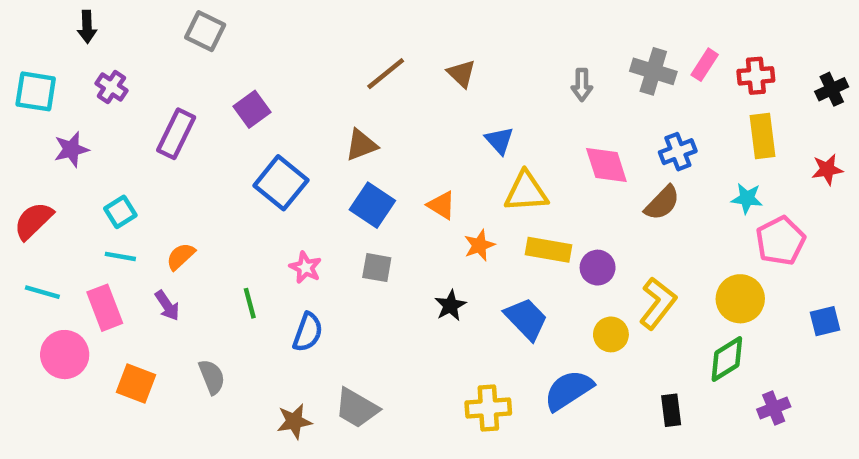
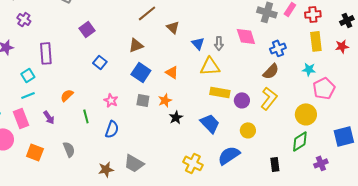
brown triangle: (462, 74) -> (173, 27), moved
gray arrow: (582, 85) -> (219, 43), moved
purple rectangle: (176, 134) -> (46, 53), moved, turned -30
pink diamond: (606, 165) -> (246, 36), moved
red star: (827, 169) -> (342, 46), moved
blue square: (281, 183) -> (100, 62), size x0.6
orange star: (479, 245) -> (165, 100), moved
cyan line: (120, 256) -> (28, 95), turned -32
orange semicircle: (181, 256) -> (67, 95), moved
yellow L-shape: (658, 303) -> (269, 98), moved
blue square: (825, 321) -> (344, 136), moved, size x1.5
yellow cross: (488, 408) -> (193, 163), turned 30

